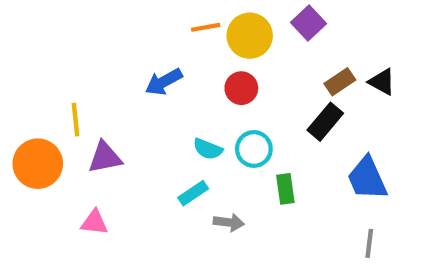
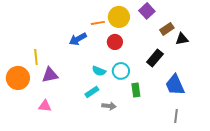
orange line: (206, 27) -> (98, 23), moved
brown rectangle: (340, 82) -> (167, 29), moved
black triangle: (382, 82) -> (182, 39), turned -40

